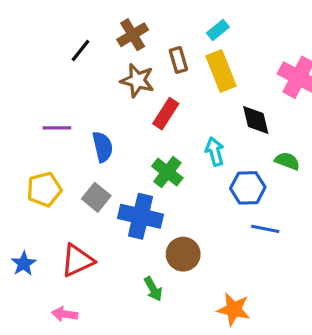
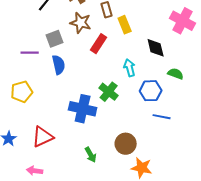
yellow rectangle: (221, 71) -> (125, 25), moved, size x0.7
green cross: (167, 172) -> (109, 92), moved
gray square: (96, 197) -> (55, 39), moved, turned 30
brown circle: (183, 254) -> (126, 144), moved

